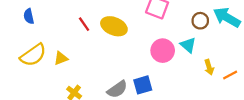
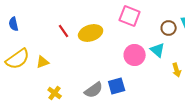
yellow ellipse: (114, 26) -> (91, 33), turned -40

